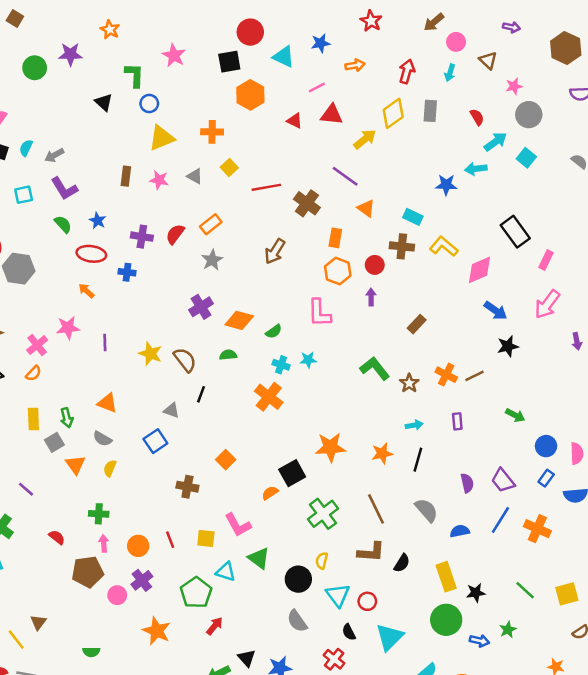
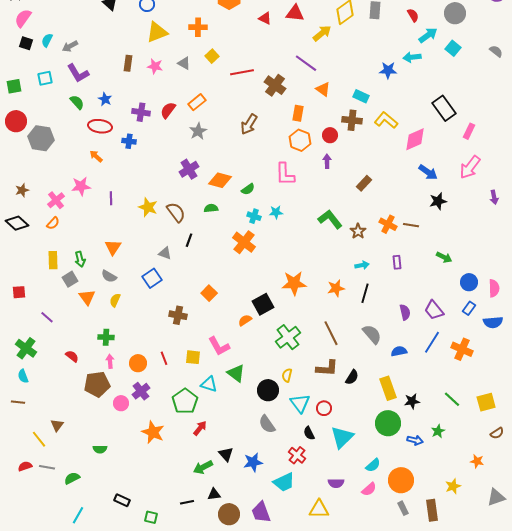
brown line: (475, 376) -> (411, 225), turned 35
orange triangle: (107, 403) -> (113, 247), turned 42

